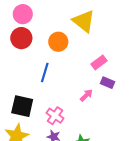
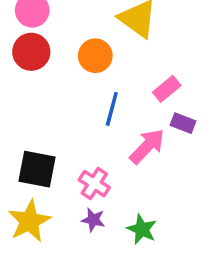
blue line: (45, 73) -> (112, 109), moved
pink arrow: (86, 95) -> (147, 146), size x1.6

